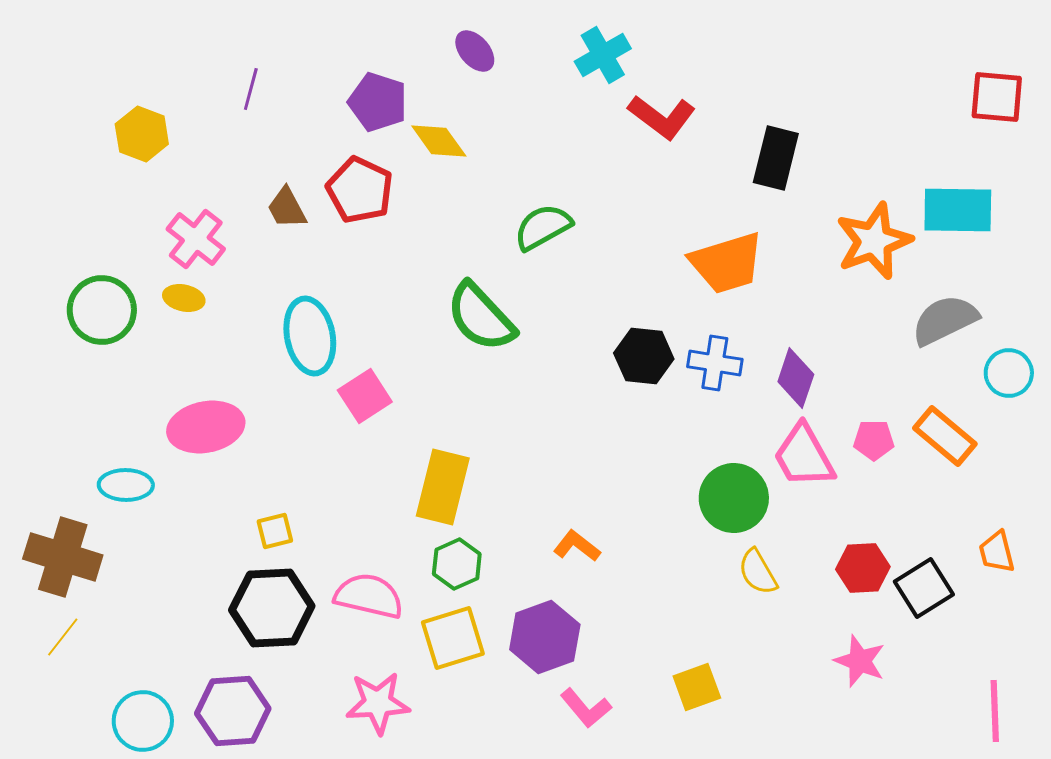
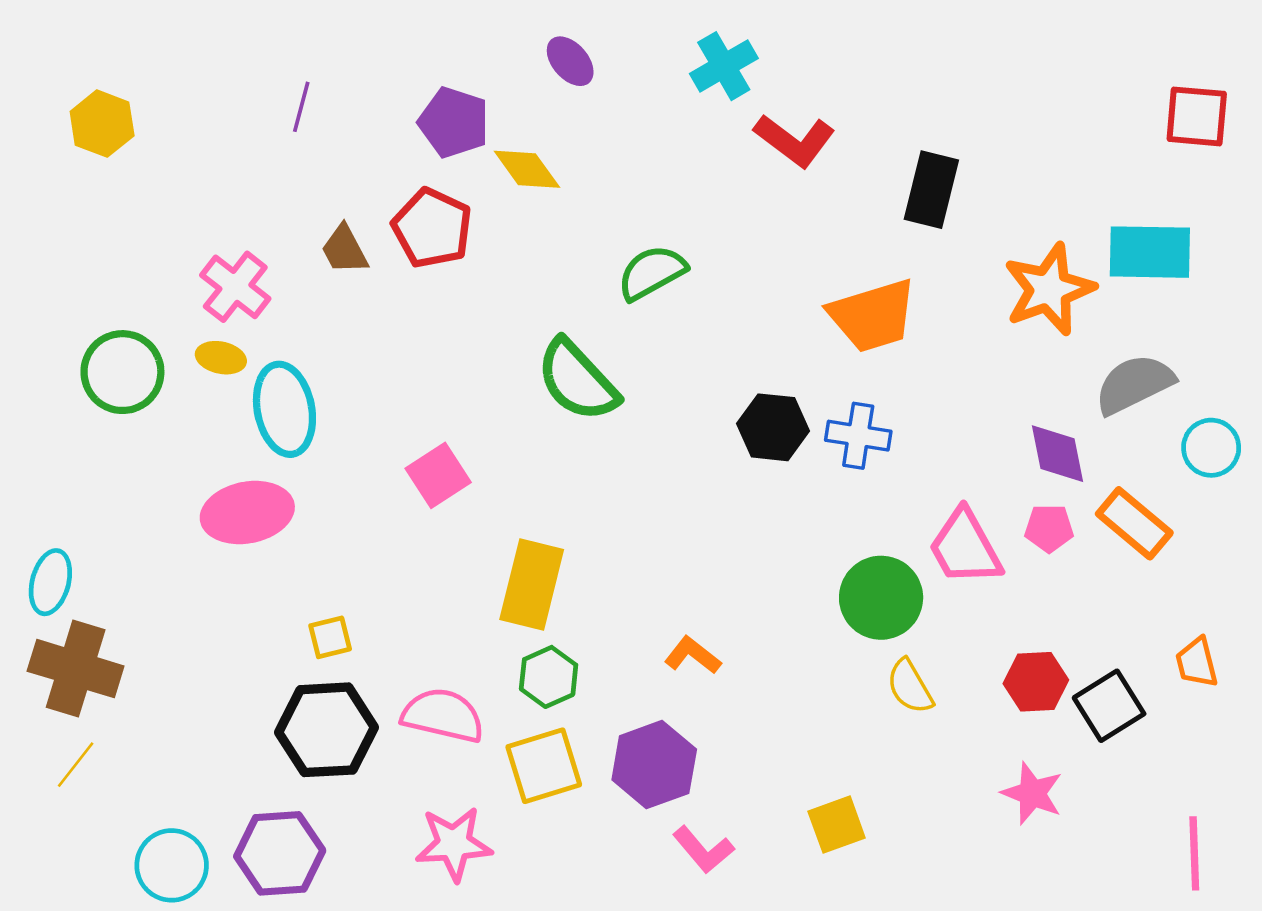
yellow hexagon: (142, 134) -> (102, 124), moved
cyan ellipse: (310, 336) -> (284, 409), moved
purple diamond: (796, 378) -> (1057, 454), moved, turned -30
cyan ellipse: (126, 485) -> (50, 582), moved, turned -76

